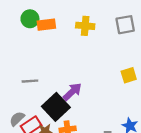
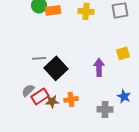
purple arrow: (72, 92) -> (99, 67), moved, turned -48
black square: (56, 107) -> (56, 68), moved

